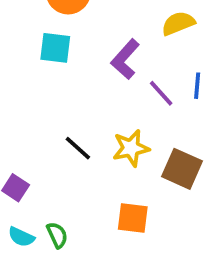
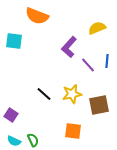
cyan square: (55, 48) -> (14, 41), moved
brown square: (182, 169) -> (99, 105), turned -35

